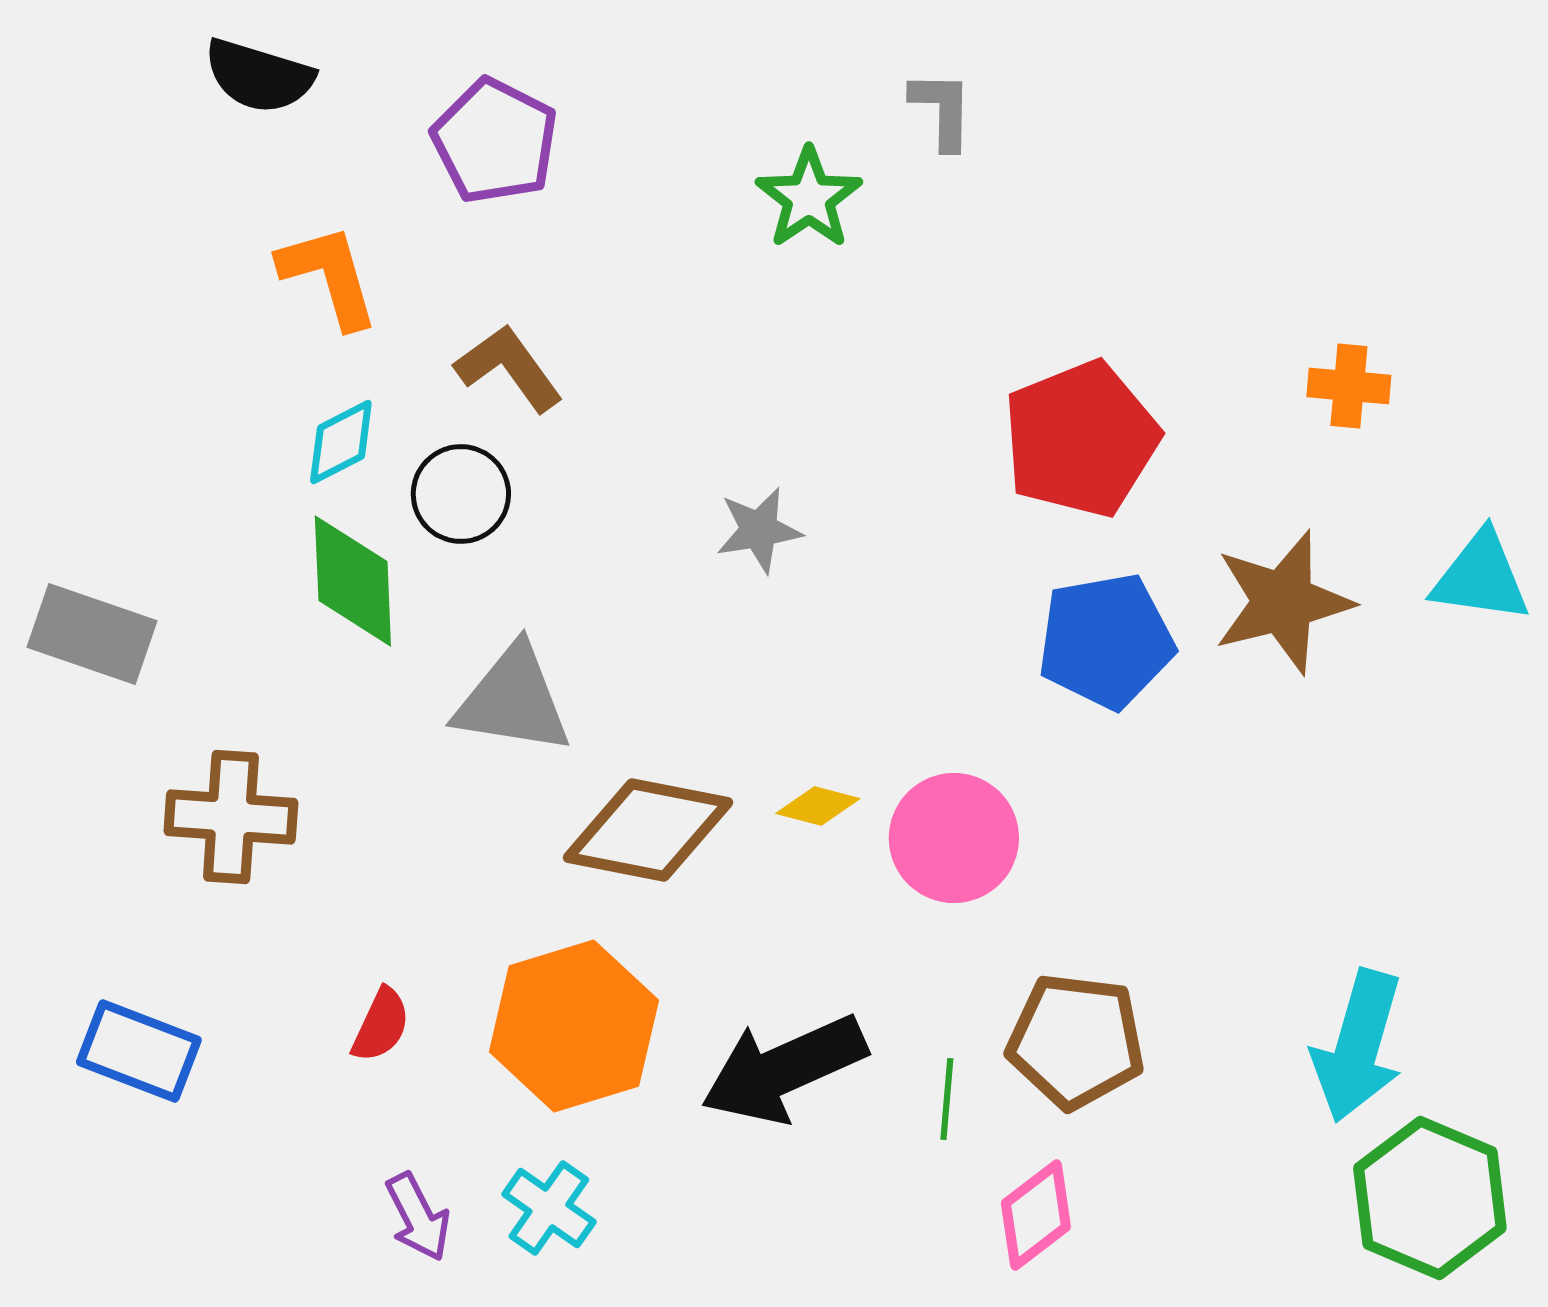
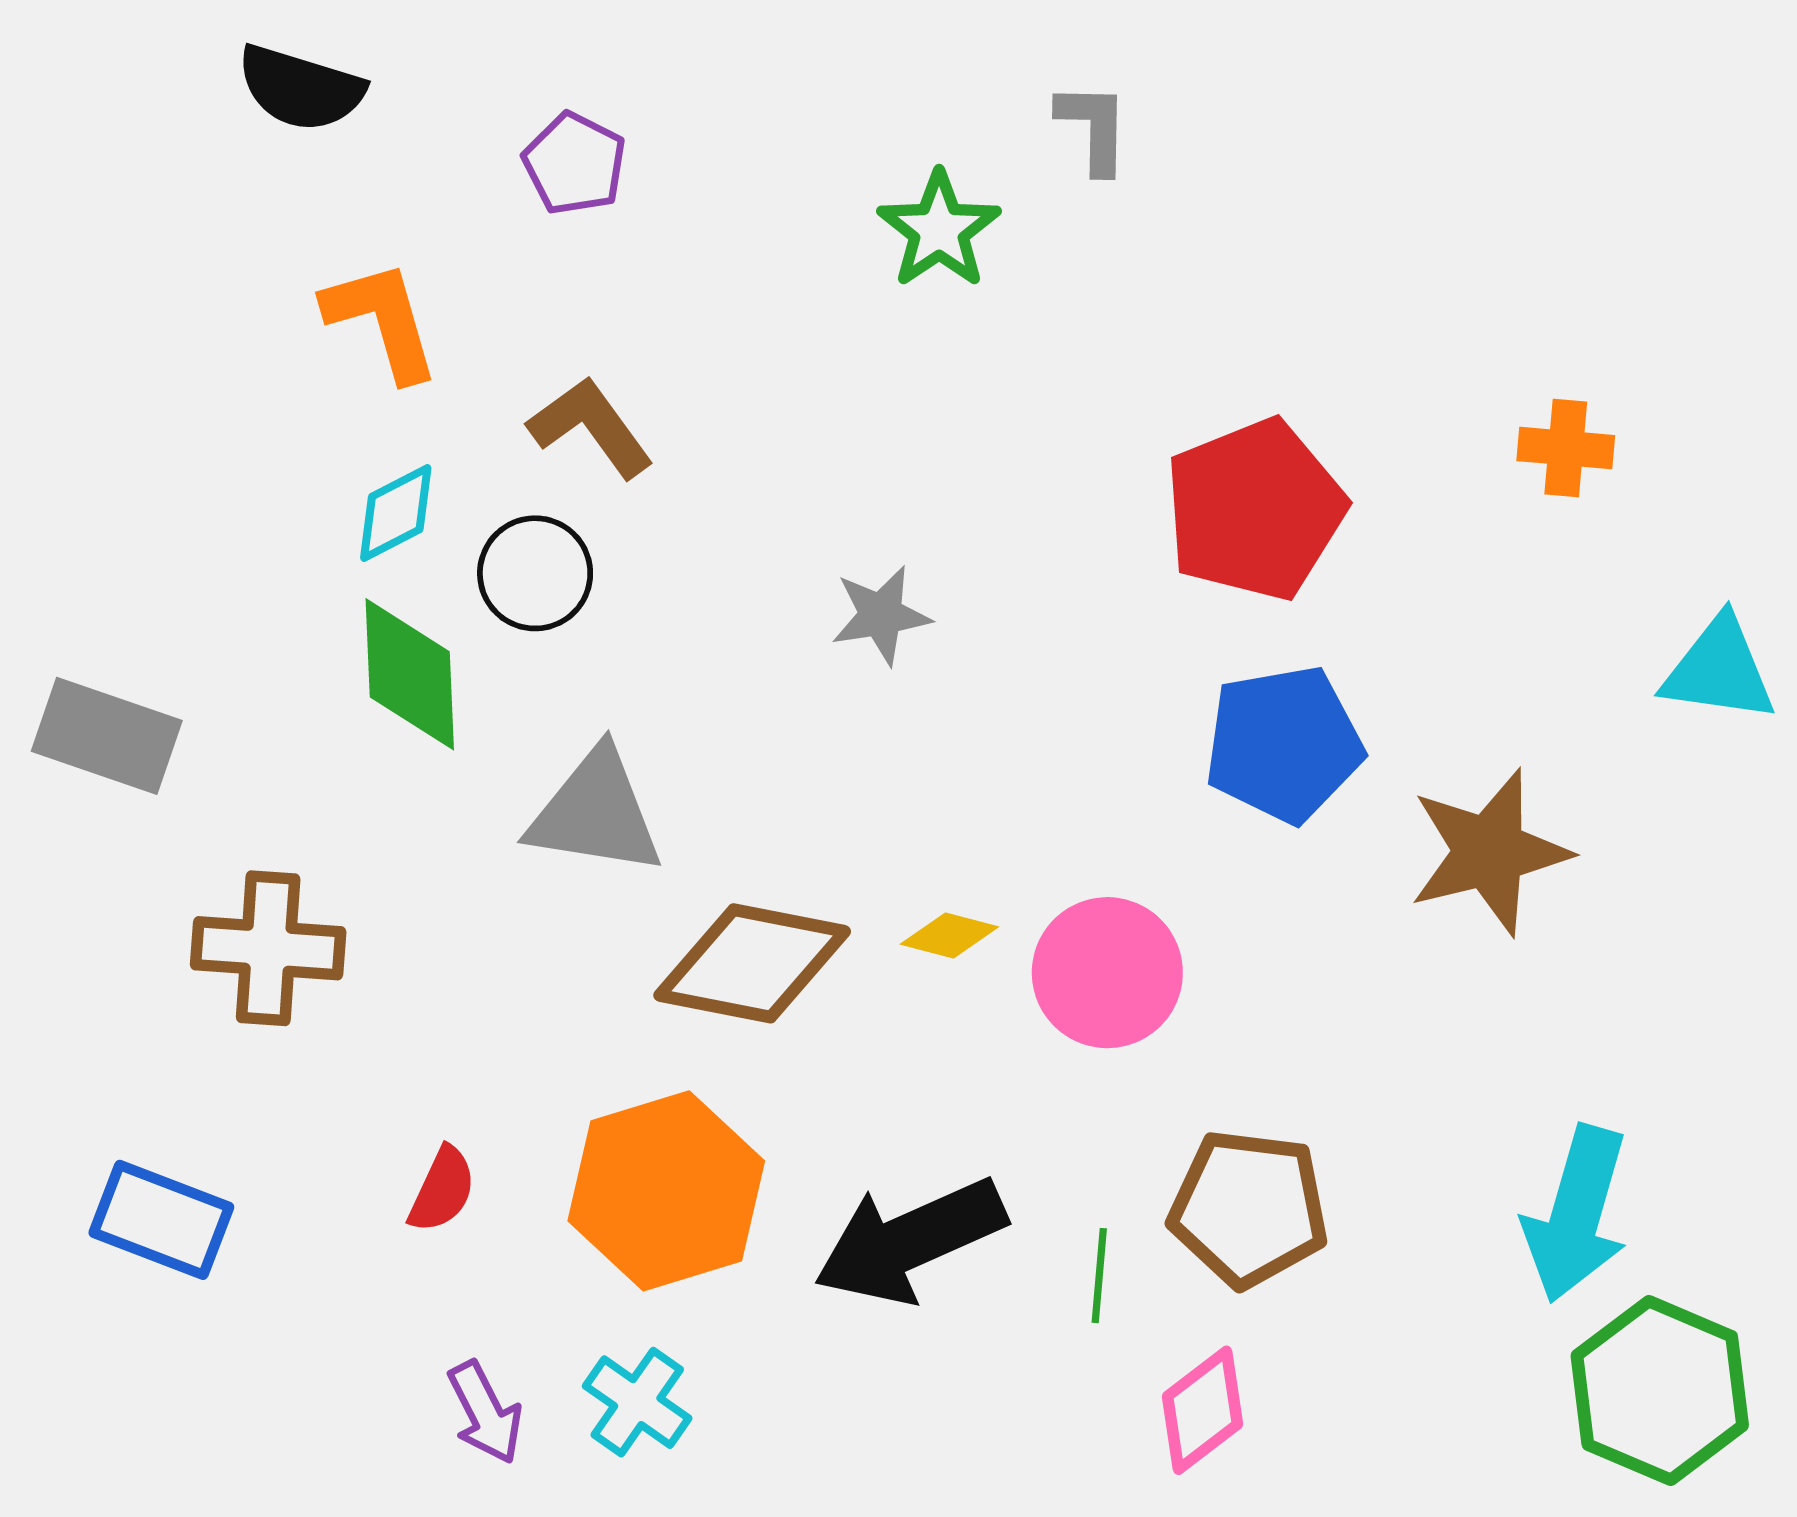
purple pentagon: (495, 141) -> (575, 164), size x0.7
brown star: (1283, 602) -> (1489, 852), moved

